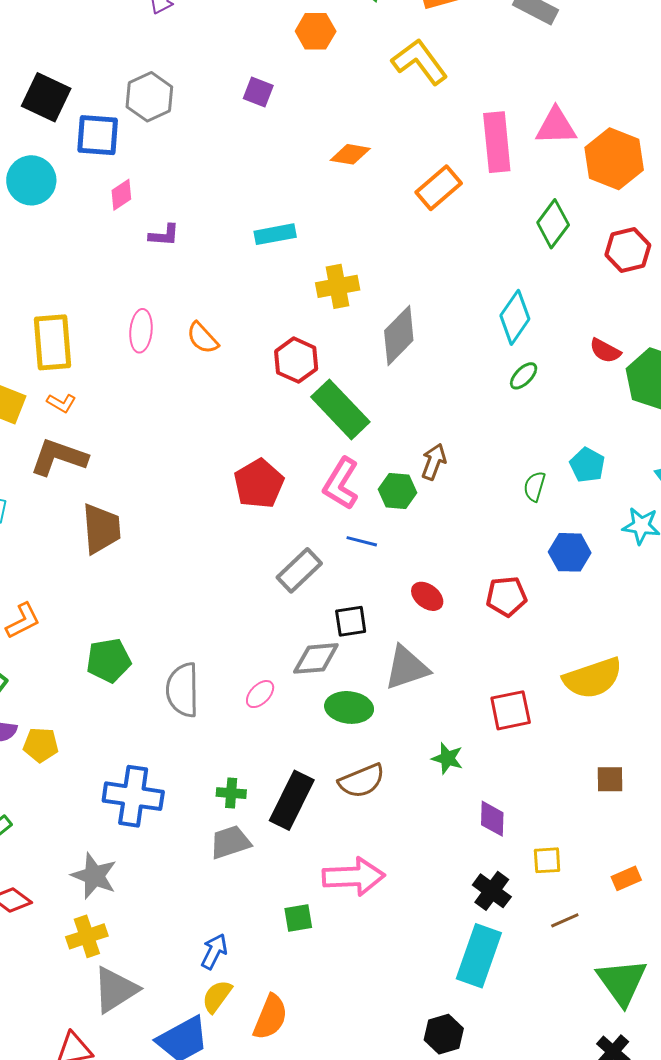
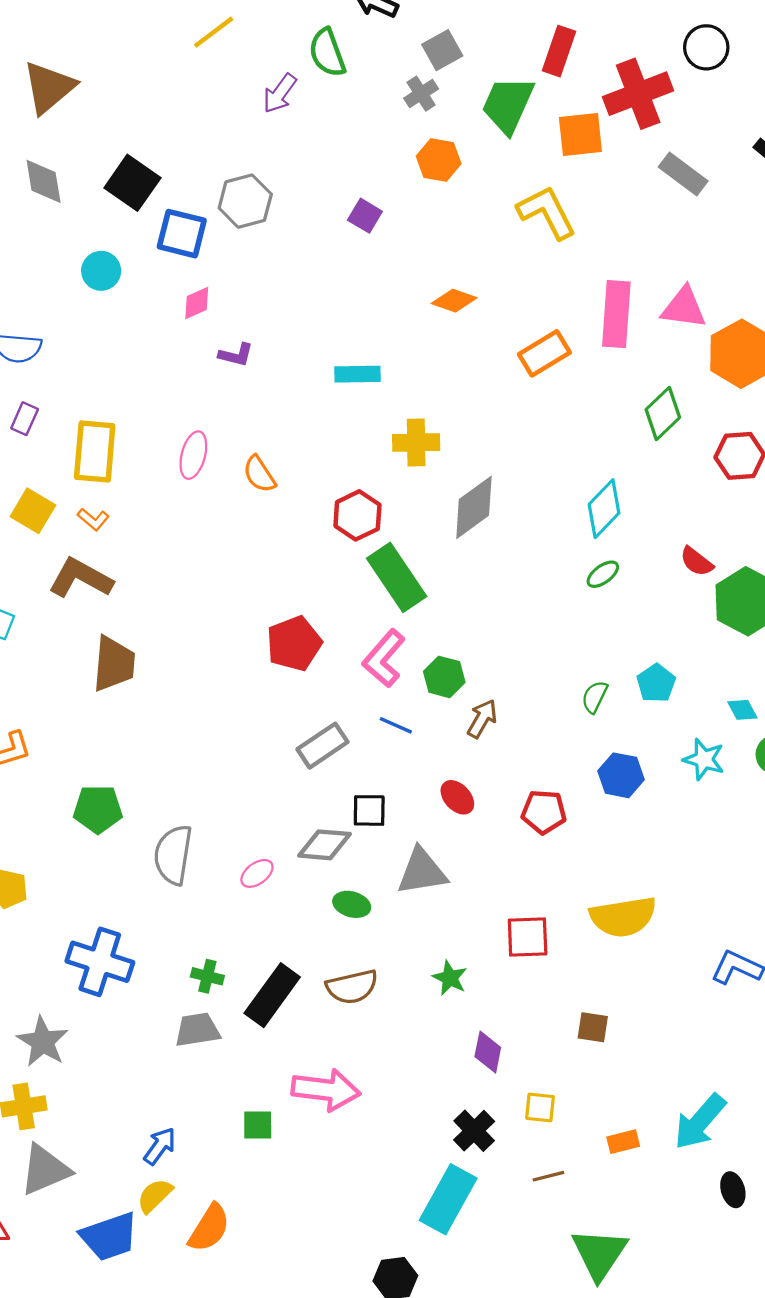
cyan circle: (31, 180) -> (101, 271), size x0.7
brown arrow: (434, 462) -> (482, 719), moved
green ellipse: (349, 707) -> (352, 904), size x0.7
brown square: (610, 779) -> (593, 1027), moved

